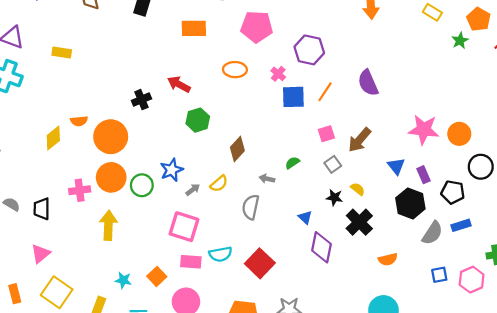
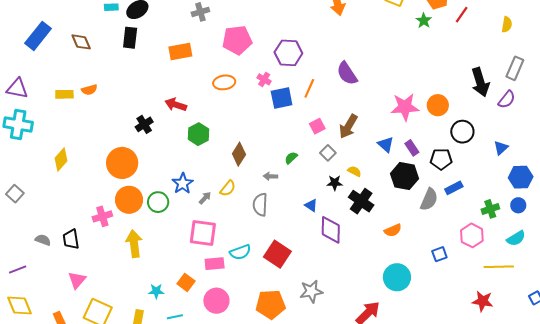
orange semicircle: (79, 121) -> (89, 90), moved
yellow diamond: (53, 138) -> (61, 159), moved
blue square: (439, 275) -> (439, 254), moved

